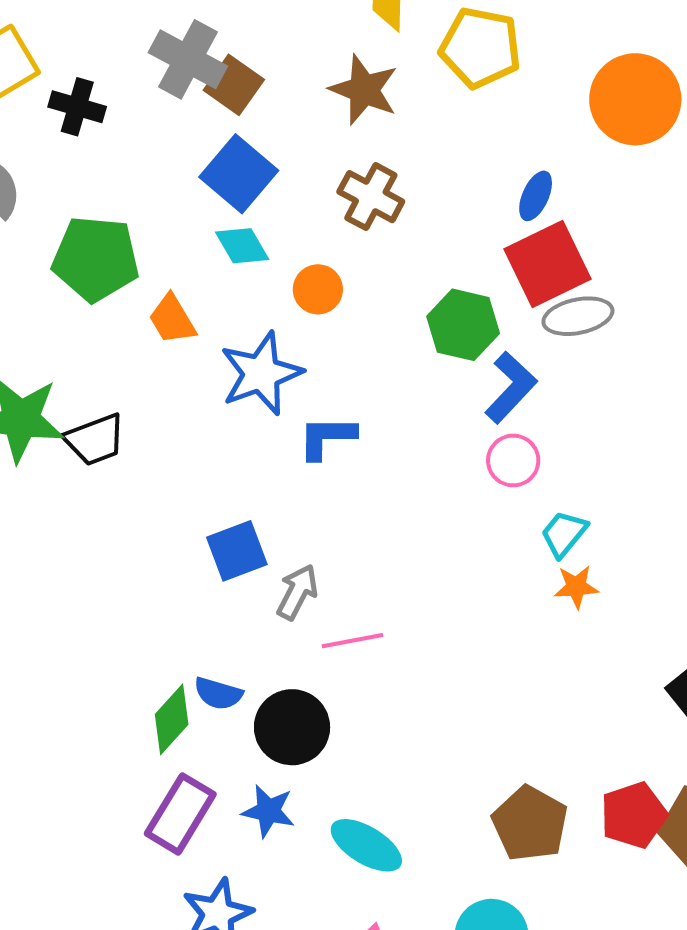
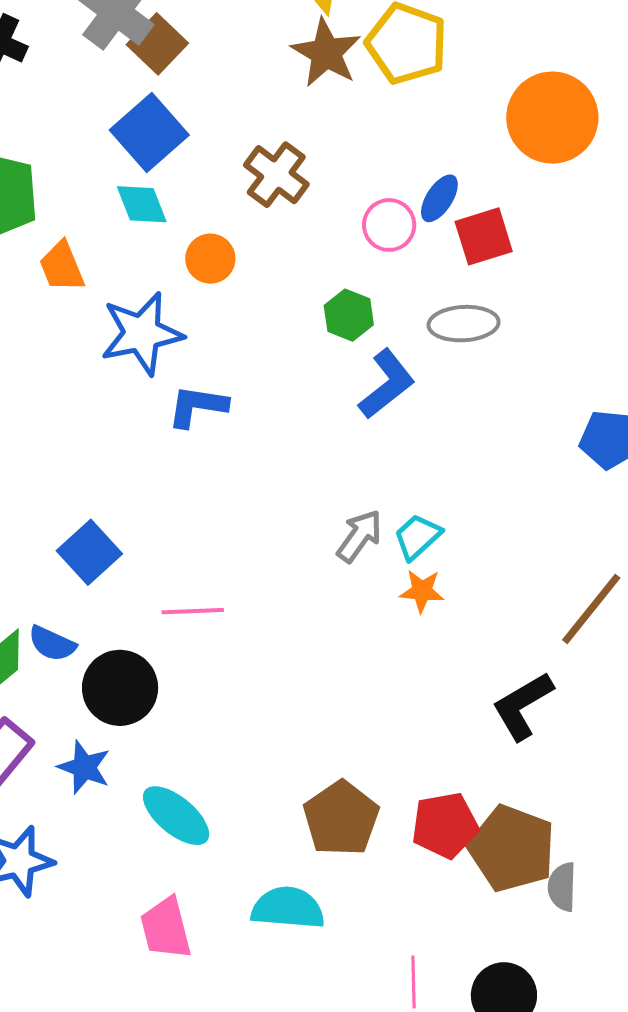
brown star: (364, 90) -> (326, 53), moved
red square: (548, 264) -> (484, 236), moved, size x0.7
green hexagon: (463, 325) -> (349, 315), size x0.7
pink circle: (513, 460) -> (389, 225), moved
blue square: (237, 551) -> (89, 552), moved, turned -30
gray arrow: (297, 592) -> (359, 536), moved

